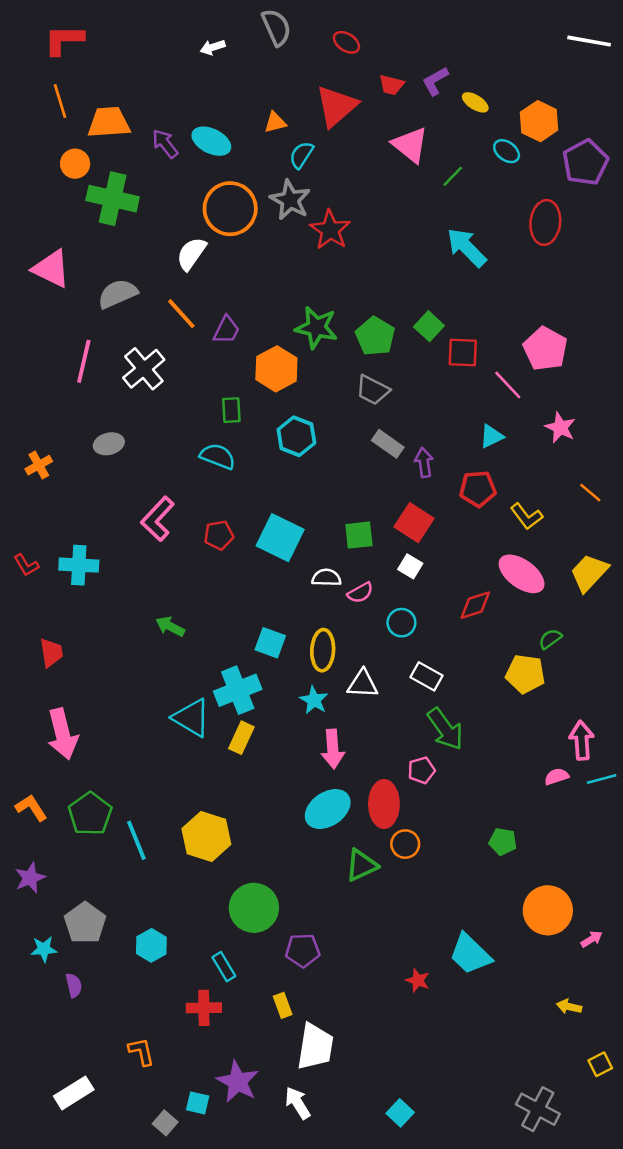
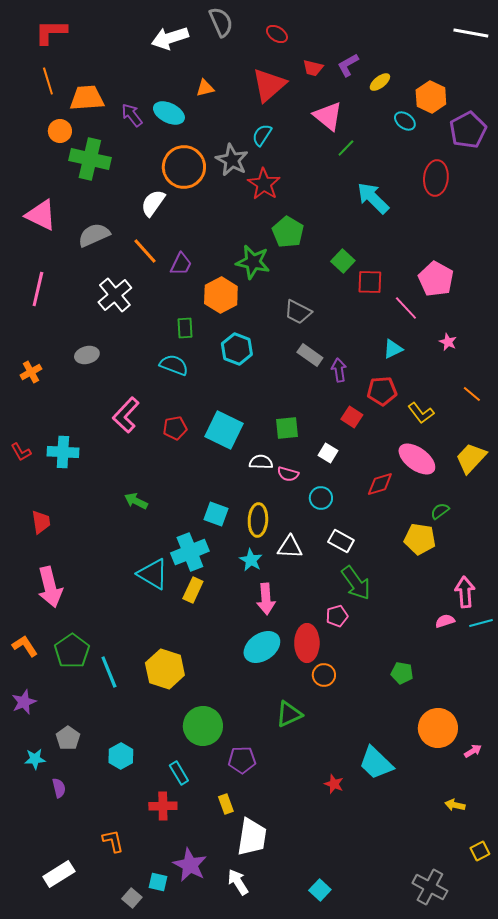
white arrow: (213, 47) -> (170, 38), size x1.8
yellow ellipse: (475, 102) -> (380, 82), turned -70
orange triangle: (275, 122) -> (205, 88), moved
cyan semicircle: (301, 155) -> (262, 135), moved
green line: (453, 176) -> (346, 148), moved
green pentagon: (375, 336) -> (288, 232), moved
pink line: (84, 361) -> (38, 289), moved
pink star: (560, 428) -> (448, 342), size x0.7
red square: (414, 523) -> (352, 417), moved, size x0.7
pink semicircle: (360, 593) -> (288, 474), turned 45
green triangle: (361, 865) -> (289, 714), moved
gray pentagon: (85, 923) -> (68, 738), size x0.7

